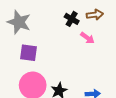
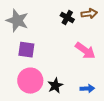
pink arrow: (87, 38) -> (85, 51), moved, size x1.5

